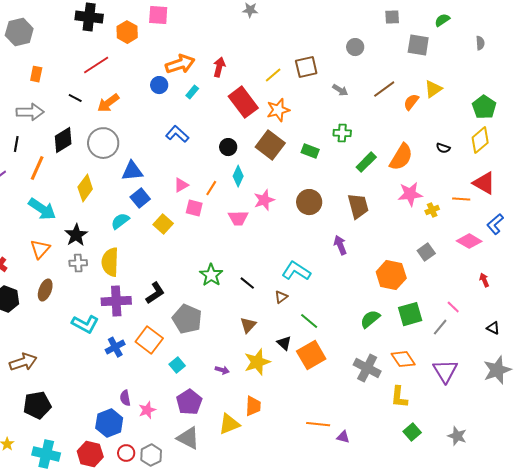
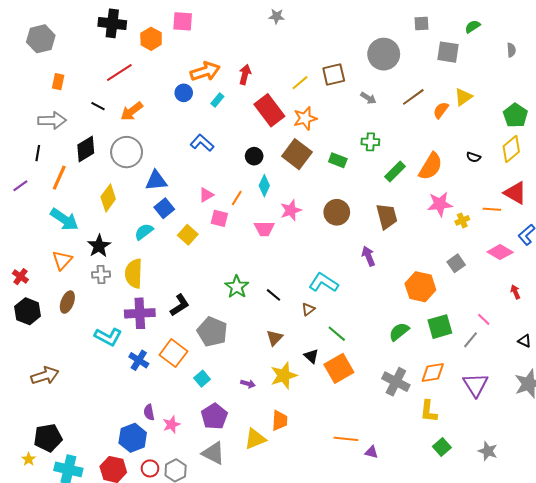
gray circle: (355, 47) -> (384, 54), size x1.8
blue cross: (115, 347) -> (139, 360), turned -30
orange diamond: (403, 359) -> (433, 372), turned -65
black pentagon: (37, 405) -> (48, 438), moved

